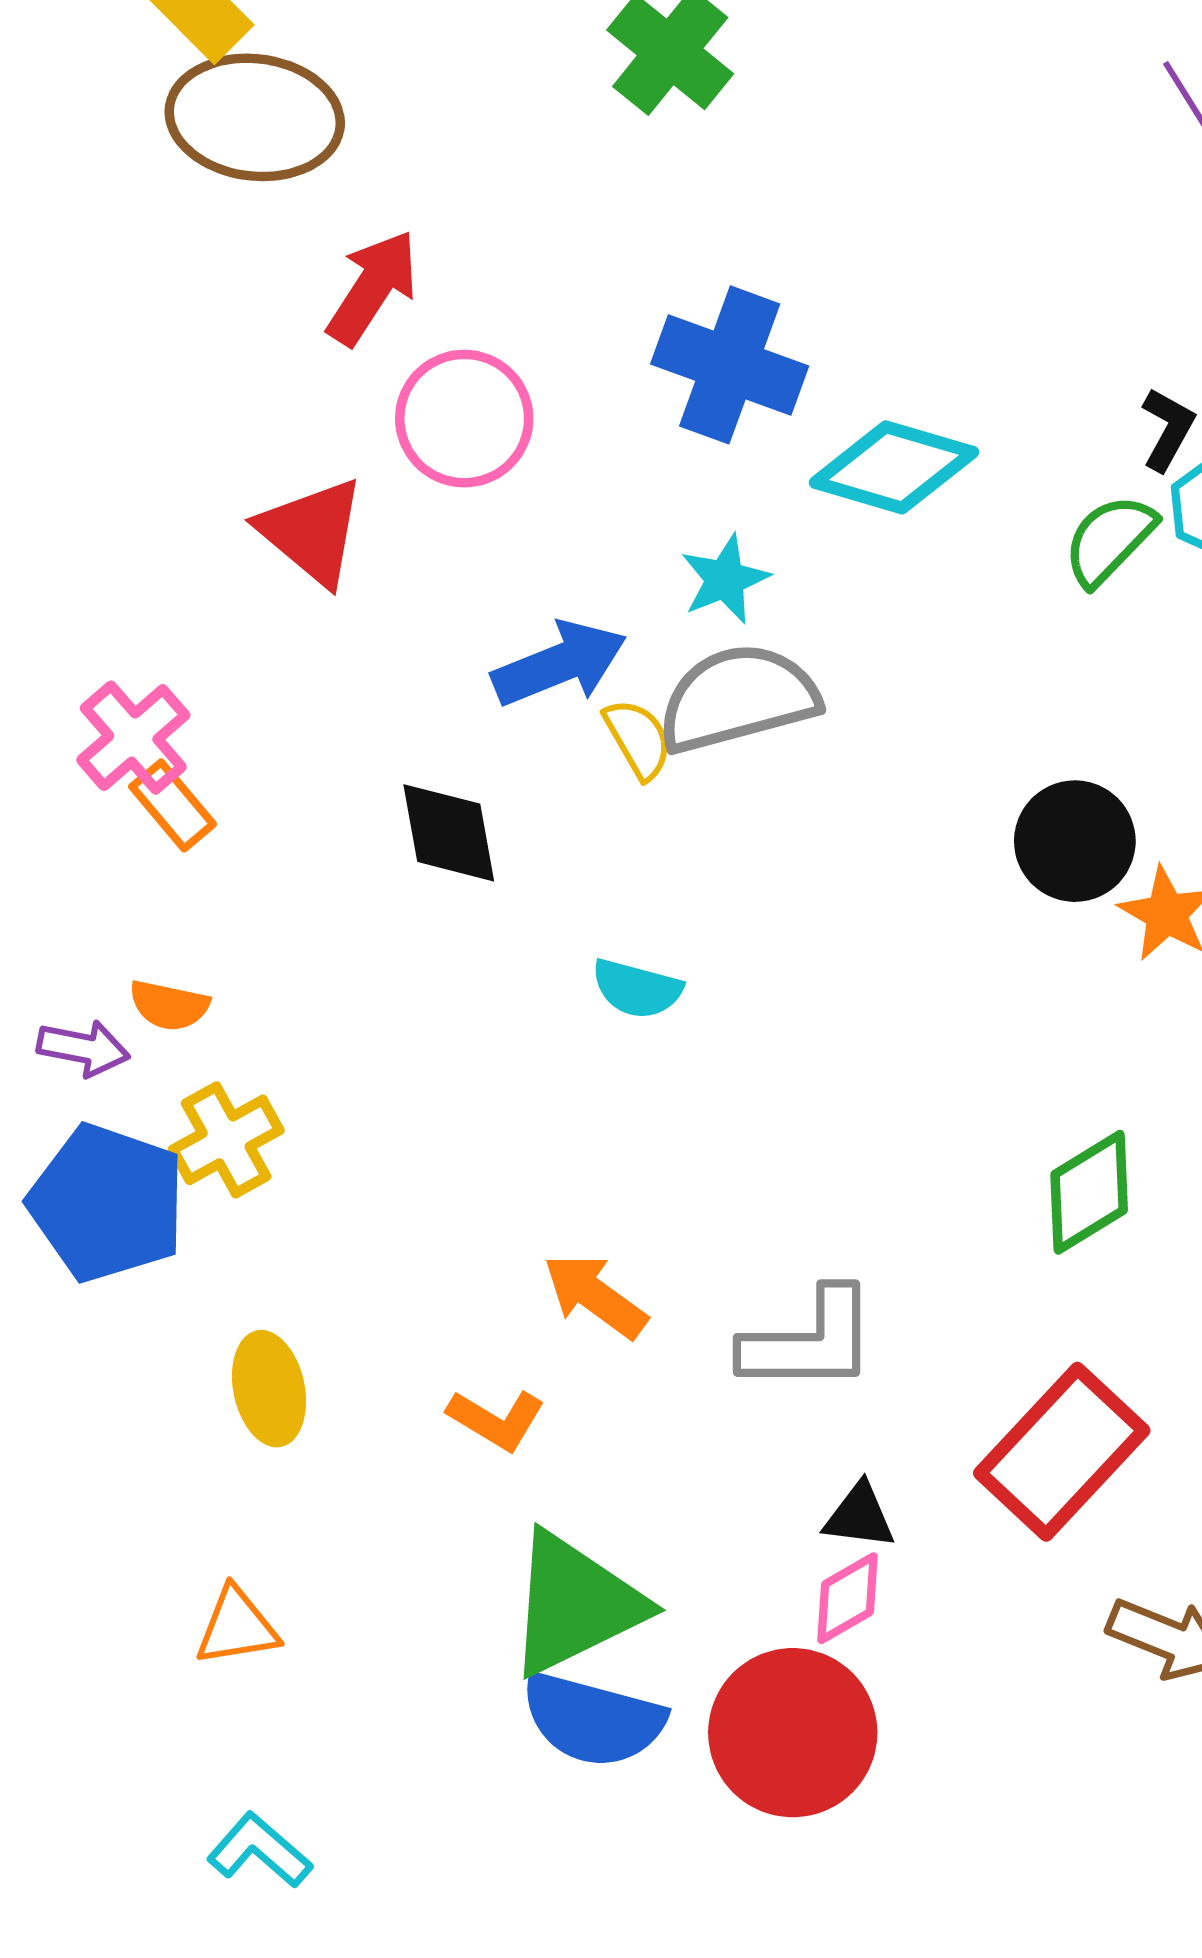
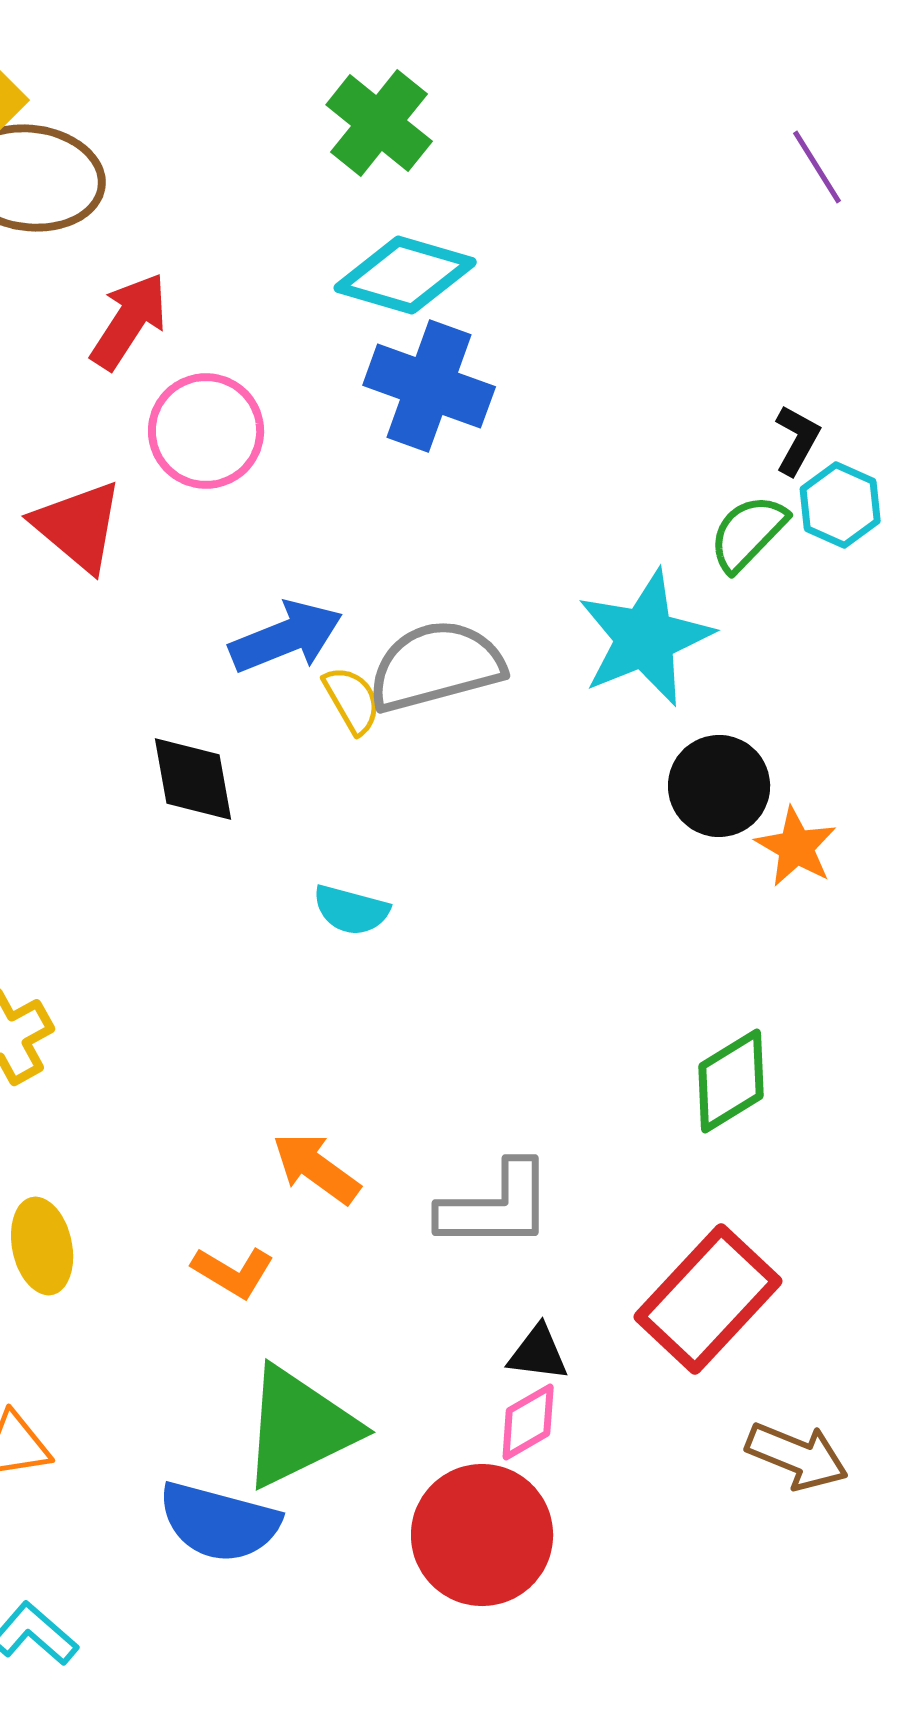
cyan diamond: (894, 467) -> (405, 275), moved
cyan star: (725, 579) -> (645, 638), moved, size x1.8
blue semicircle: (593, 1720) -> (219, 1522), moved

